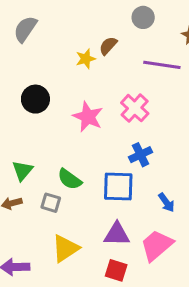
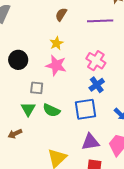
yellow star: (86, 59) -> (57, 43), moved
pink cross: (135, 108) -> (96, 61), moved
green triangle: (22, 171) -> (28, 109), moved
gray square: (51, 203) -> (37, 88), moved

